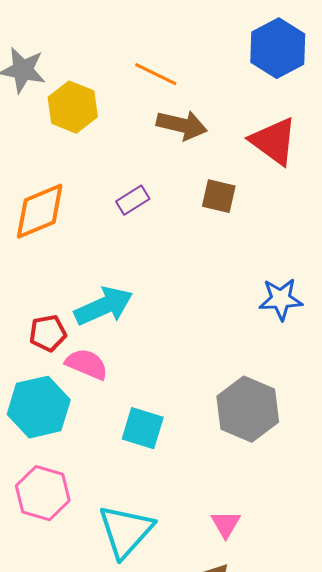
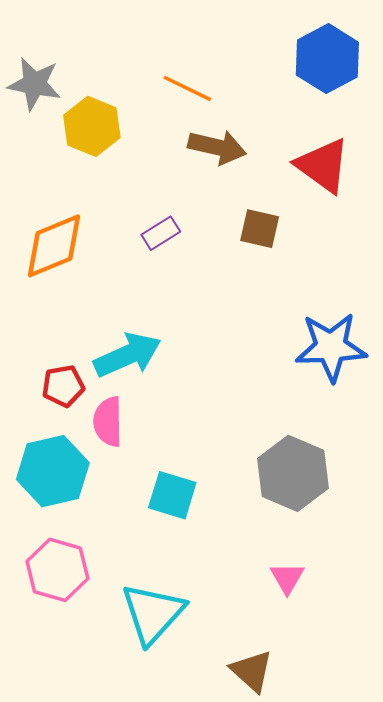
blue star: (281, 299) -> (331, 347), size x1.4
pink semicircle: (87, 364) -> (108, 422), turned -114
pink triangle: (226, 524) -> (287, 578), moved

